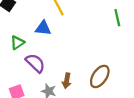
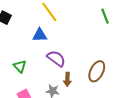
green triangle: (17, 43) -> (20, 66), moved, turned -32
purple semicircle: (35, 63) -> (56, 58), moved

